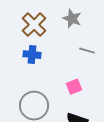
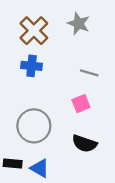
gray line: (87, 51) -> (89, 73), moved

